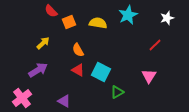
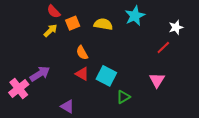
white star: (167, 18) -> (176, 27), moved
yellow arrow: (43, 43) -> (50, 31), moved
pink cross: (22, 98) -> (19, 89), moved

